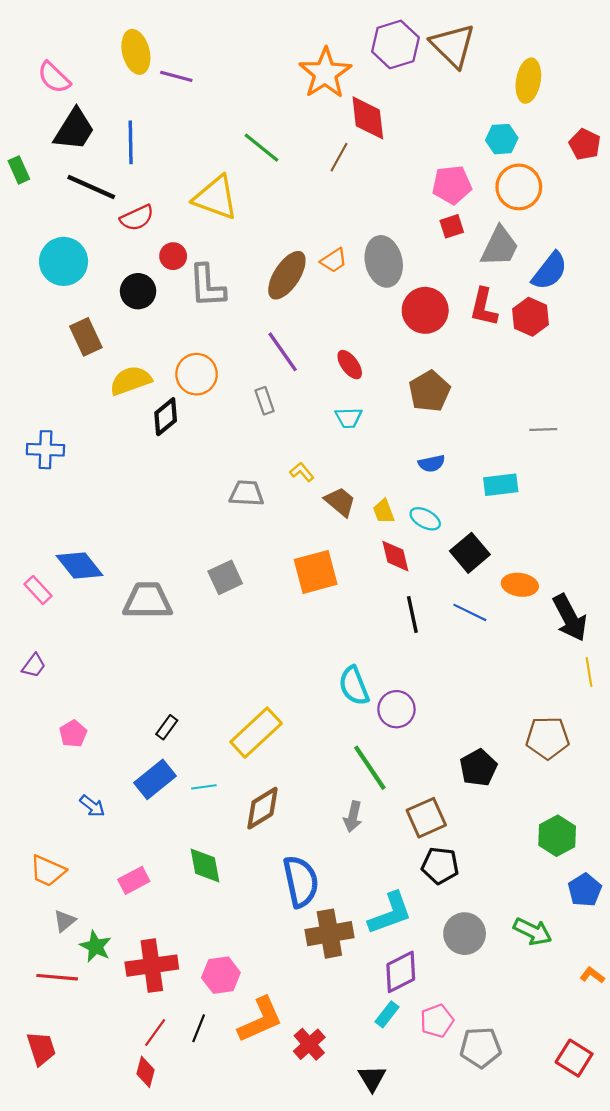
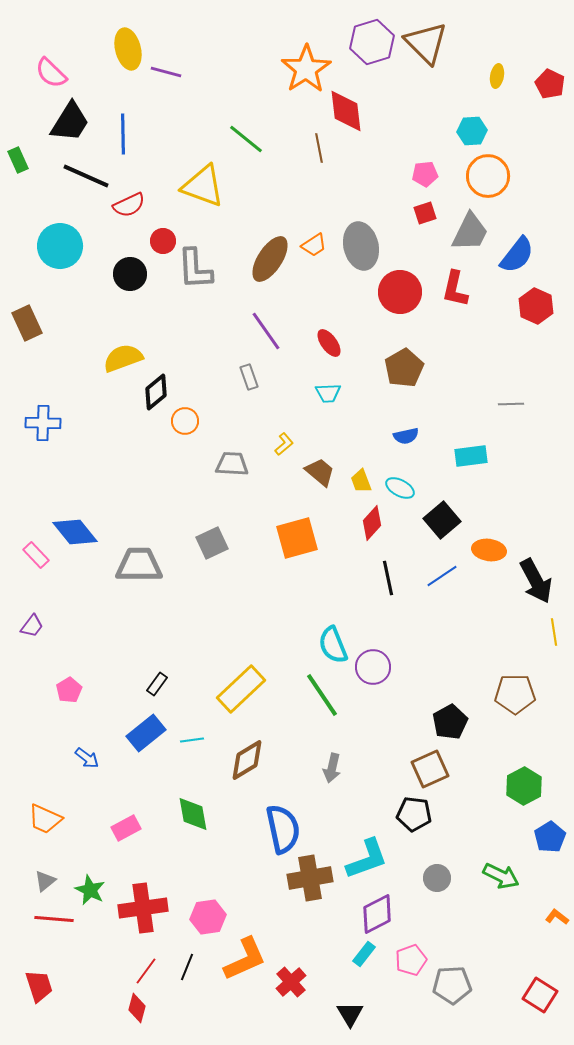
yellow ellipse: (528, 81) -> (497, 76), size x0.6
red pentagon: (585, 144) -> (550, 84), moved
brown line: (339, 157) -> (319, 148), turned -40
pink pentagon: (452, 185) -> (425, 174), size x0.7
red hexagon: (530, 317) -> (536, 306), moved
brown rectangle: (86, 337) -> (27, 323), moved
orange circle: (197, 374) -> (185, 421), moved, size x0.7
yellow L-shape: (302, 472) -> (284, 444), turned 90
red diamond: (395, 556) -> (372, 523), turned 56
blue line: (470, 612) -> (442, 576), turned -60
green line: (370, 768) -> (322, 695), moved
brown square: (426, 818) -> (430, 769), moved
gray triangle: (65, 921) -> (45, 881), moved
gray circle: (465, 934) -> (437, 878), size x0.7

